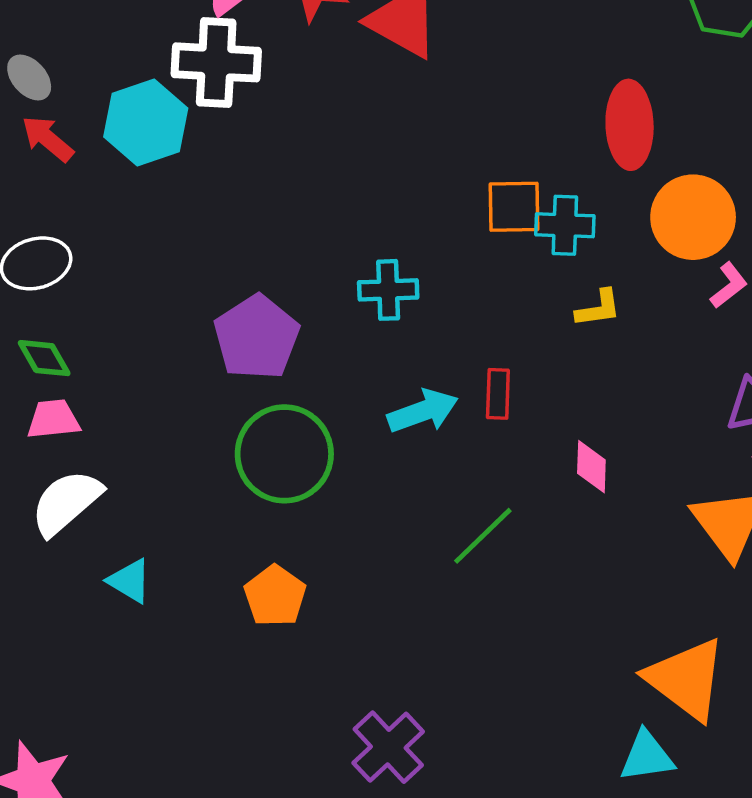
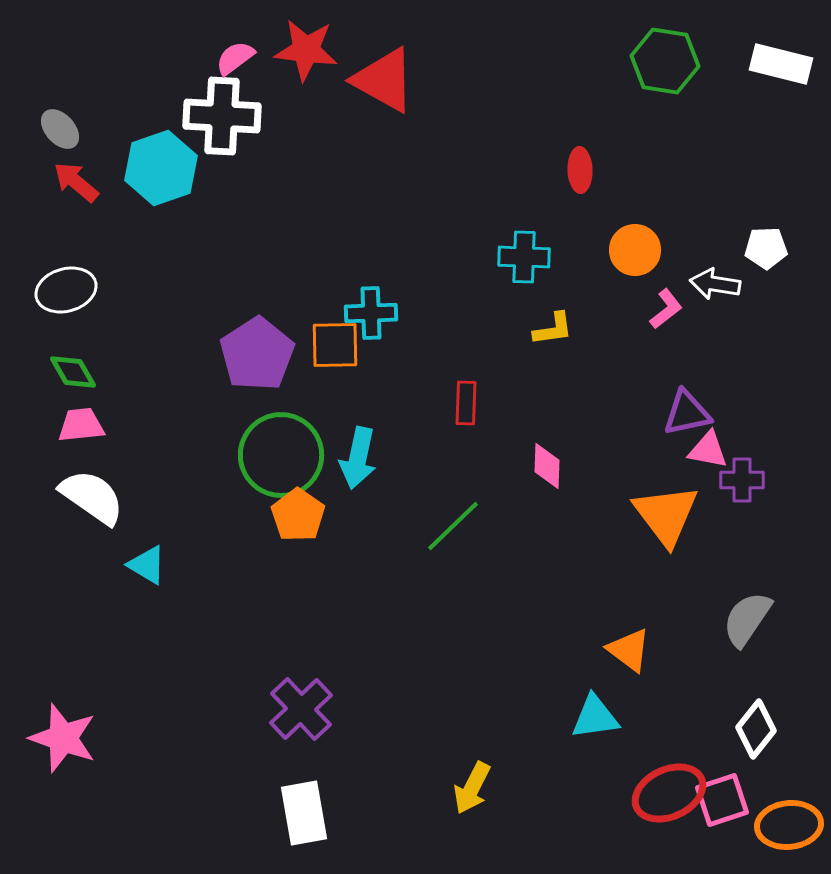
red ellipse: (630, 125) -> (580, 170), size x0.6
orange square: (514, 207) -> (335, 345), moved
orange circle: (693, 217) -> (635, 250), size x0.7
cyan arrow: (423, 411) -> (358, 458), moved, turned 122
white semicircle: (66, 502) -> (92, 497), turned 76
orange pentagon: (275, 596) -> (298, 515), moved
orange triangle: (686, 679) -> (629, 650), size x0.6
purple cross: (388, 747) -> (301, 709), moved

